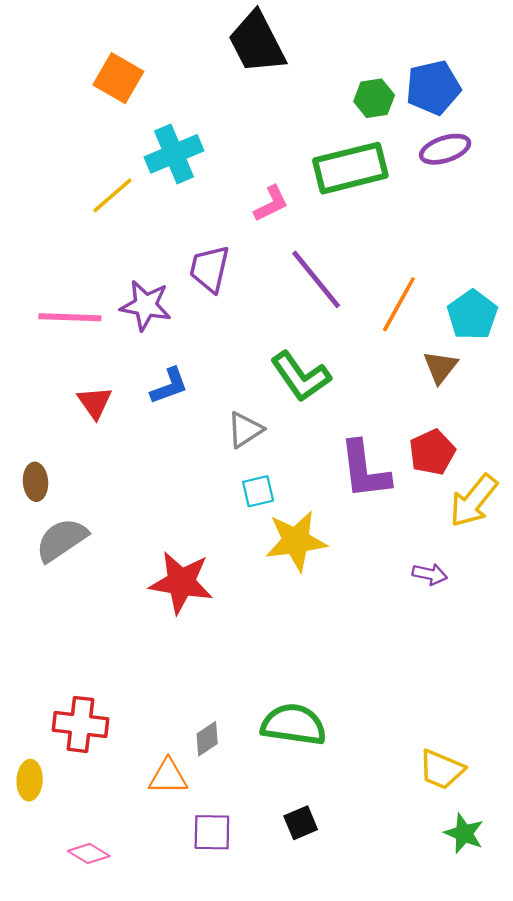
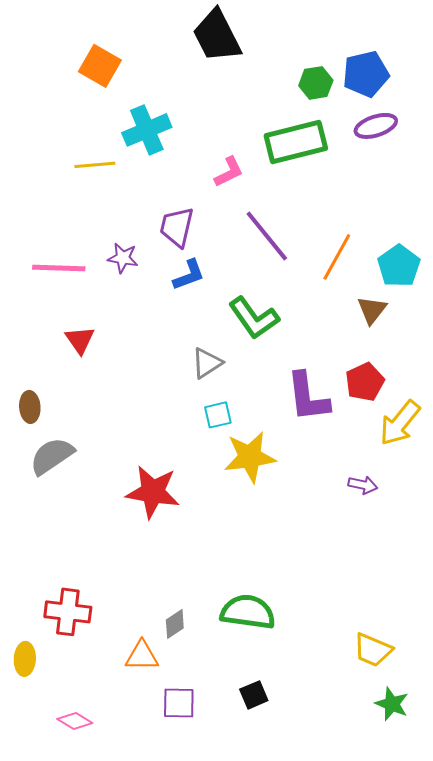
yellow line: (112, 195) -> (95, 165), turned 36
purple star: (146, 305) -> (123, 258), size x0.7
blue L-shape: (169, 386) -> (189, 275), moved

